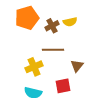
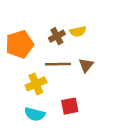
orange pentagon: (27, 18) -> (20, 44), moved
brown triangle: (77, 66) -> (86, 65), moved

